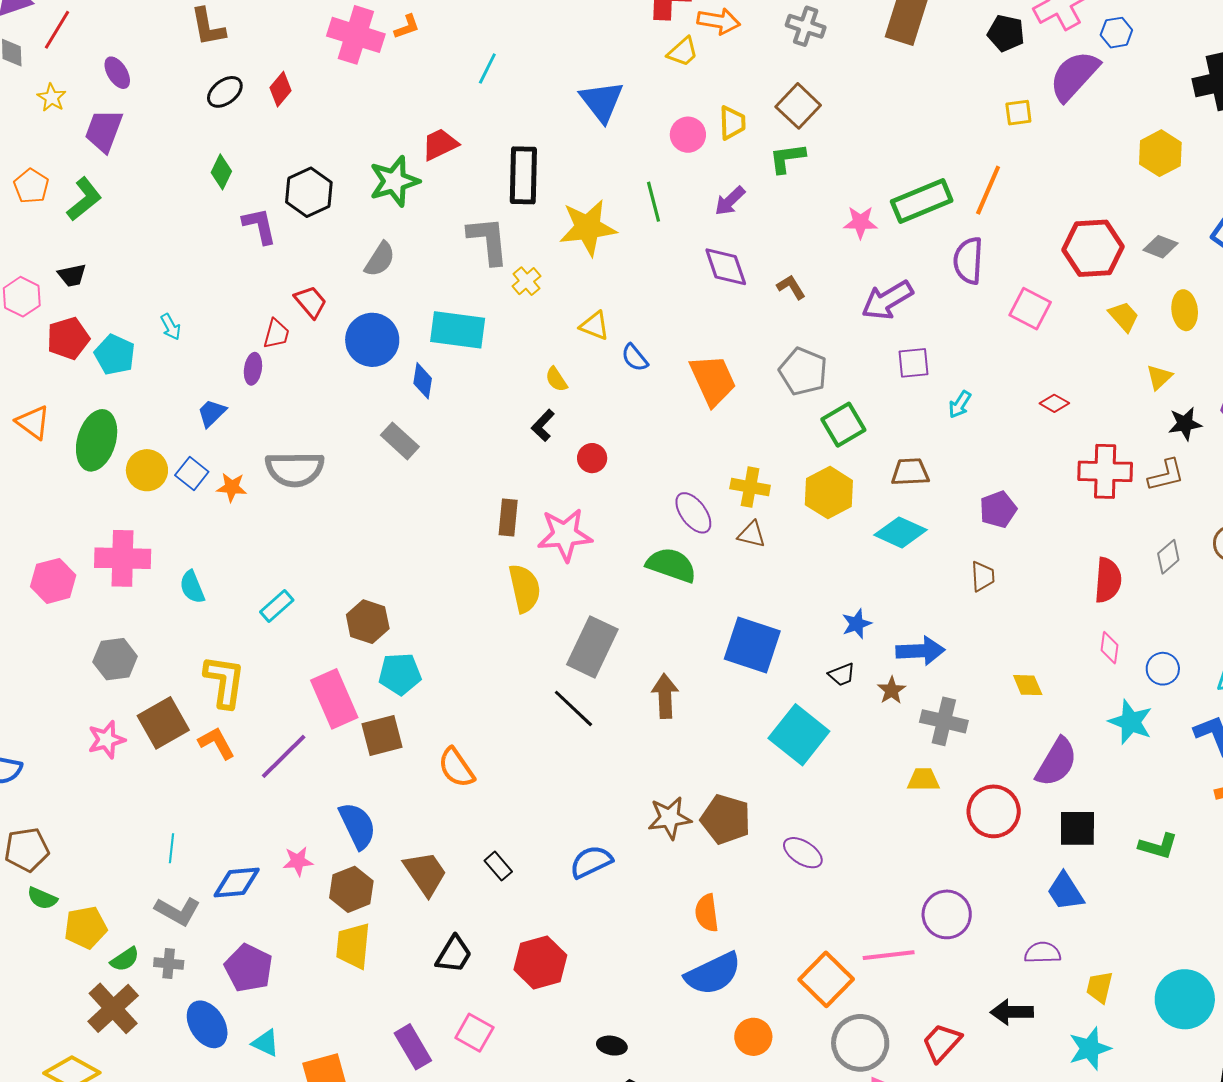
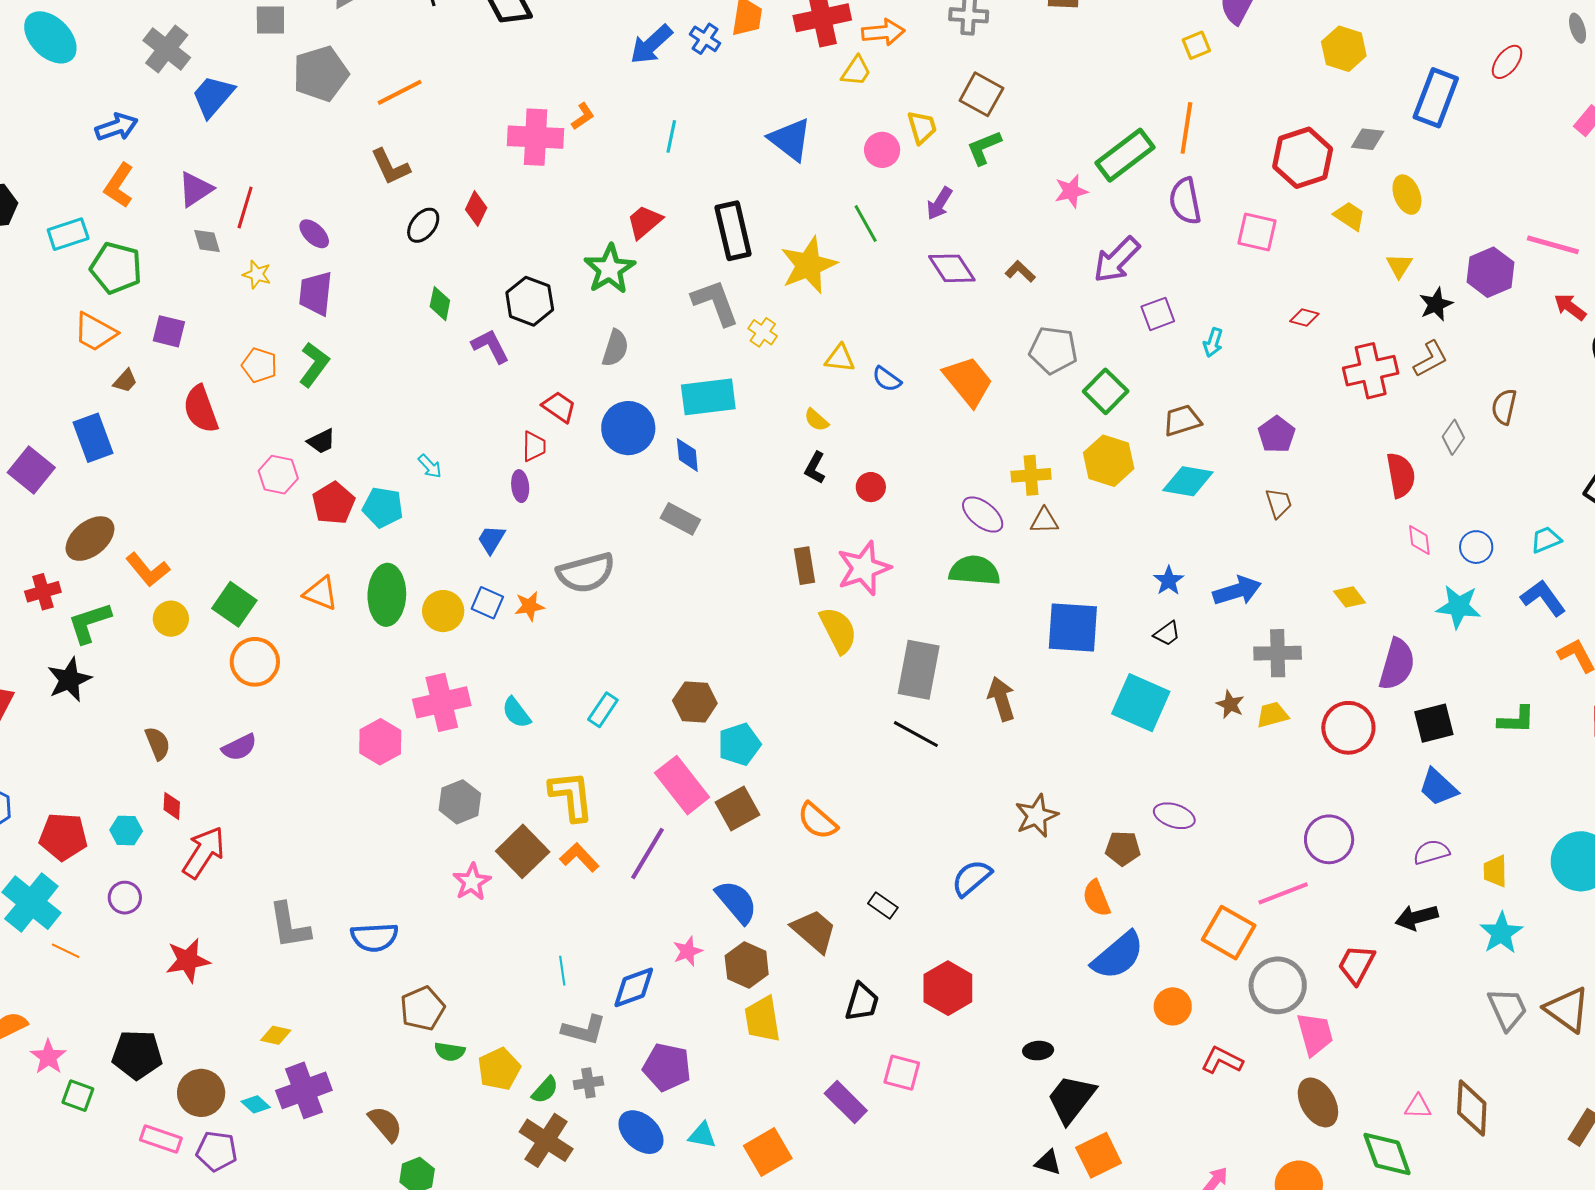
brown star: (892, 690) -> (1230, 704), moved
brown pentagon: (726, 819) -> (1123, 848), moved, size x0.7

